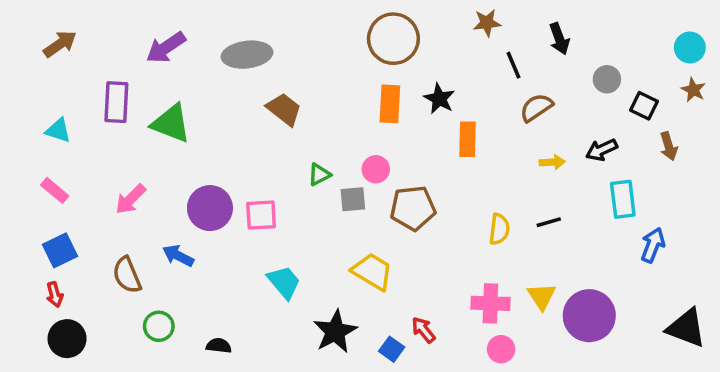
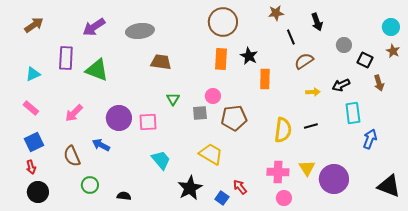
brown trapezoid: (284, 109) -> (161, 62), turned -30
cyan triangle: (58, 130) -> (33, 74), turned -42
green triangle: (319, 175) -> (173, 99), moved, turned -32
yellow semicircle: (499, 229) -> (283, 130), size x1.4

